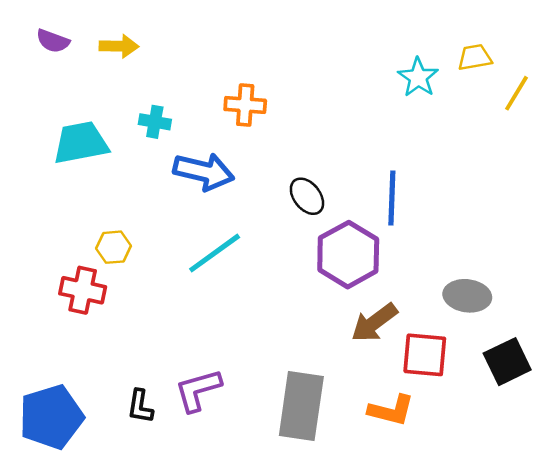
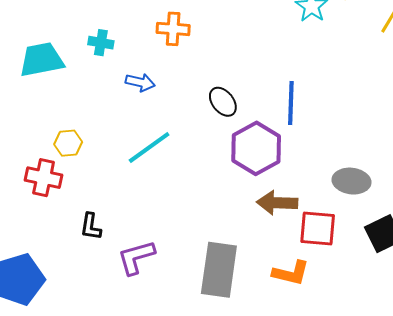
blue arrow: (204, 172) -> (140, 82), size x0.6
brown arrow: (374, 323) -> (277, 203), turned 39
black L-shape: (140, 406) -> (91, 226), moved

